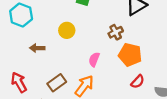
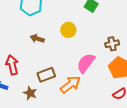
pink semicircle: (94, 59) -> (86, 63), size x1.5

